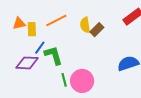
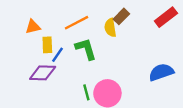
yellow rectangle: (32, 29) -> (47, 45), moved
brown rectangle: (97, 30) -> (121, 16), moved
green L-shape: (53, 55) -> (86, 49), moved

